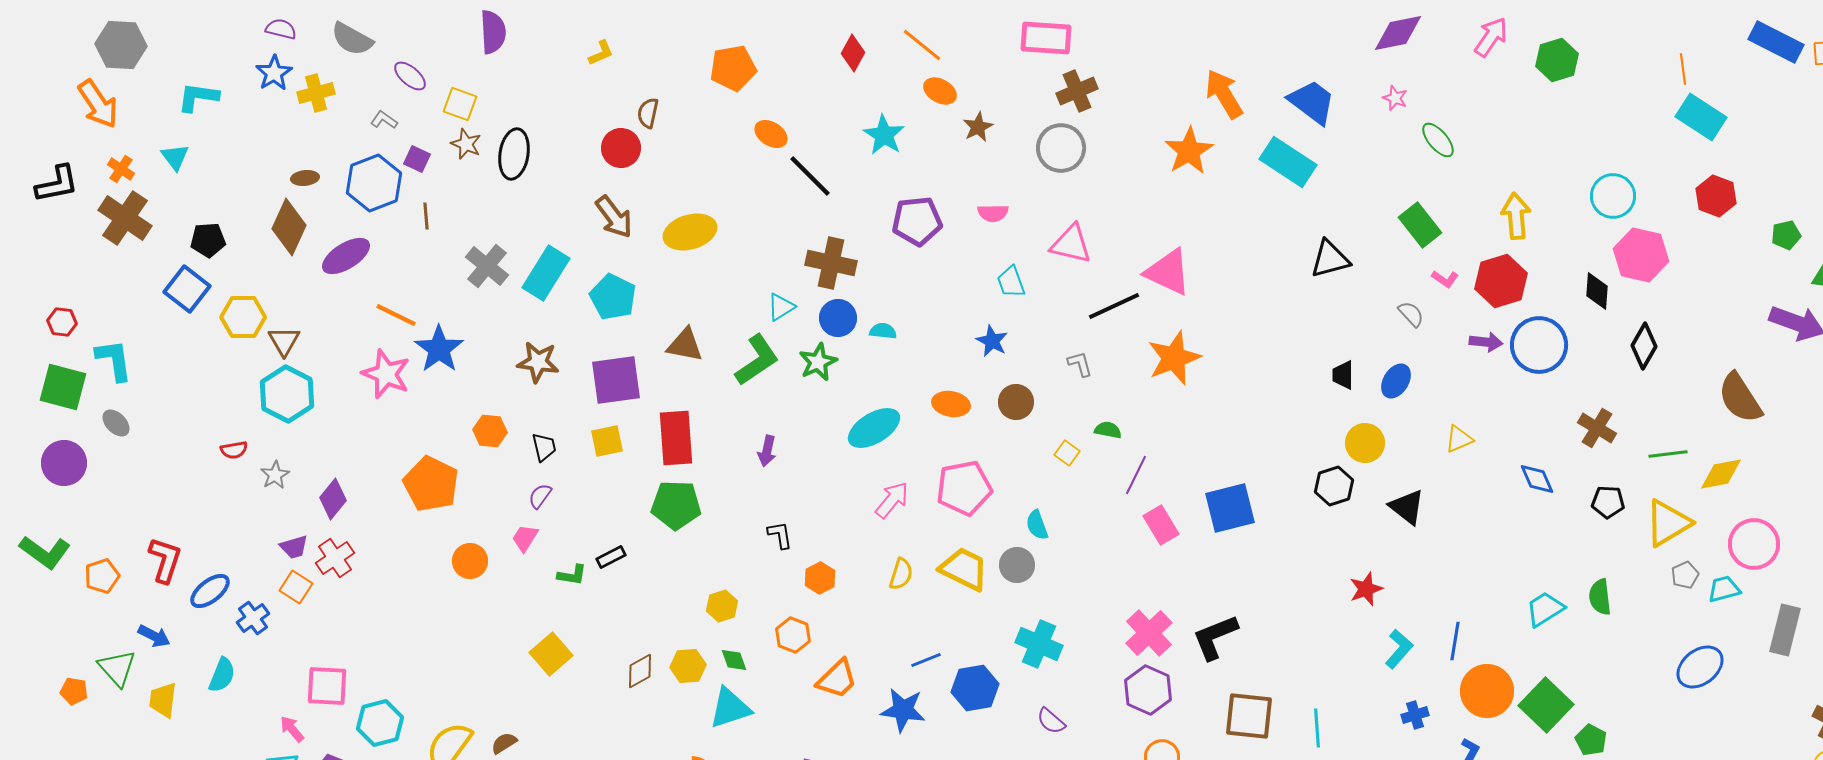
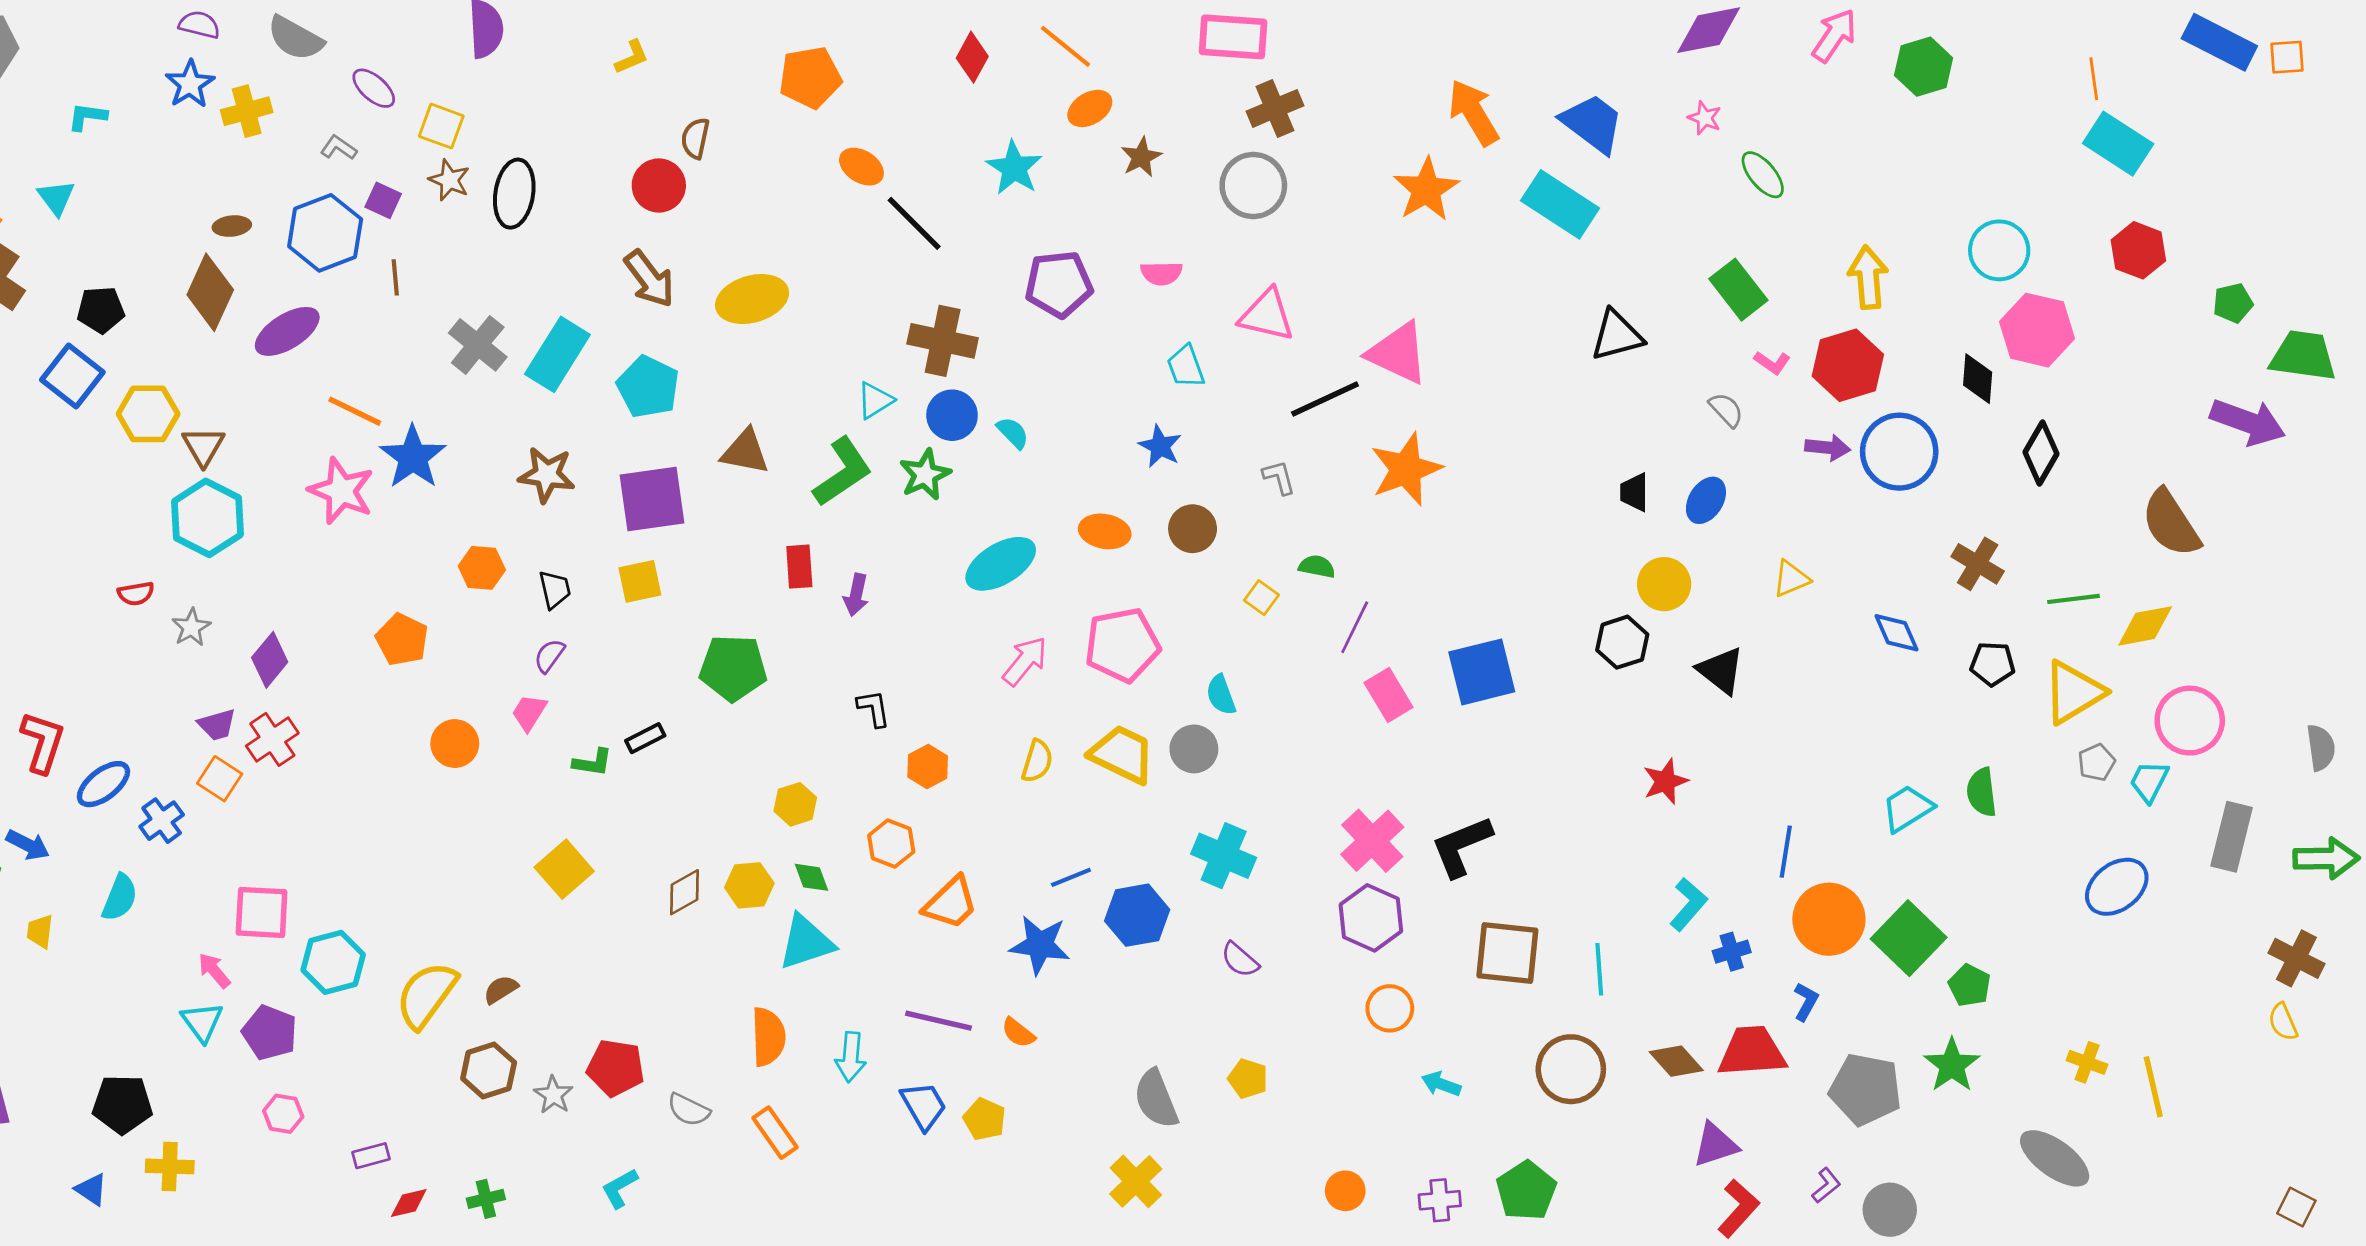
orange ellipse: (940, 91) -> (1090, 108), turned -60
cyan L-shape: (198, 97) -> (87, 117), size x0.7
cyan semicircle: (883, 331) -> (1013, 433), turned 40
red rectangle: (676, 438) -> (799, 567), moved, size x0.6
orange pentagon: (431, 484) -> (402, 639), size x0.7
cyan trapezoid: (1724, 589) -> (2149, 781), turned -48
cyan L-shape: (1399, 649) -> (1688, 904), moved
yellow trapezoid: (163, 700) -> (40, 931), size x0.7

